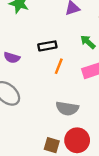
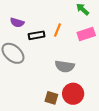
black rectangle: (47, 46) -> (37, 35), moved

